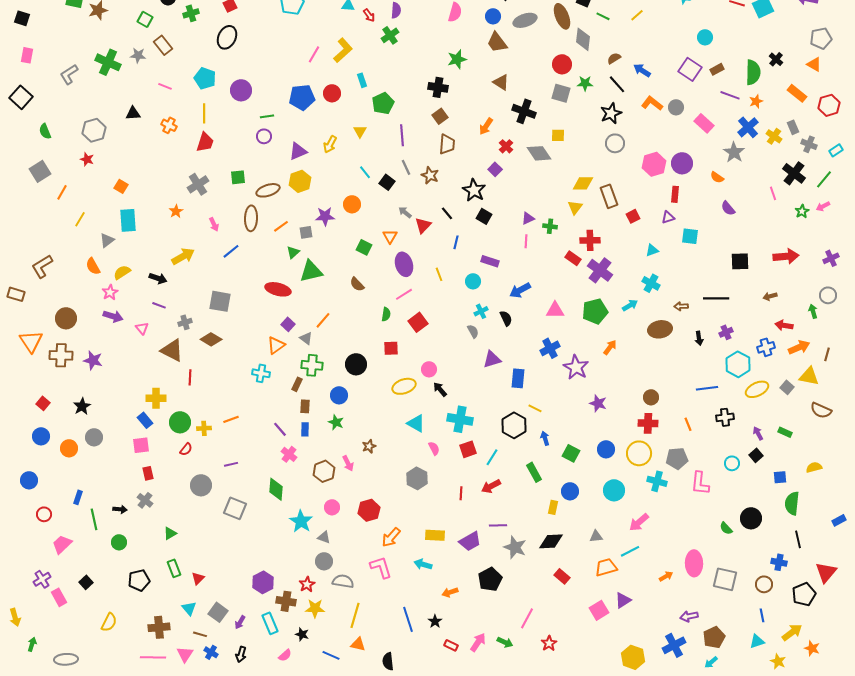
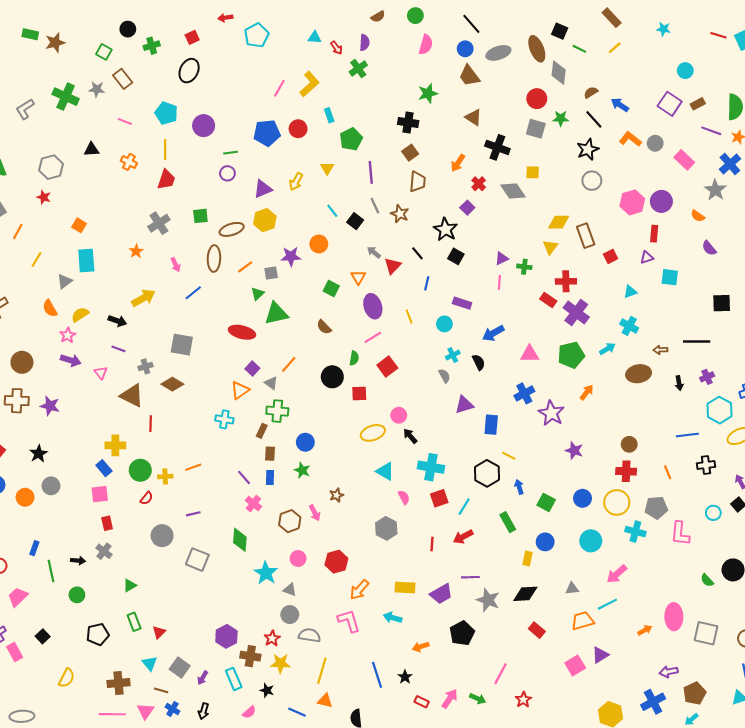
black circle: (356, 364) -> (332, 377), moved

